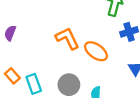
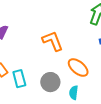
orange ellipse: (96, 51) -> (78, 68), moved

